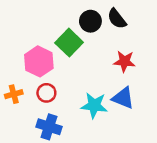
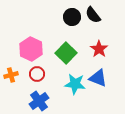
green square: (69, 43) -> (66, 53), moved
red star: (124, 61) -> (99, 49), turned 30
blue cross: (49, 127) -> (39, 101), turned 36

